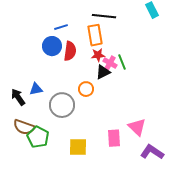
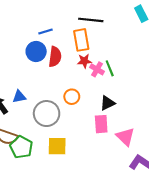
black triangle: (103, 72) -> (108, 103), moved
pink rectangle: (114, 138) -> (101, 124), moved
yellow square: (78, 147) -> (57, 146), moved

